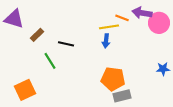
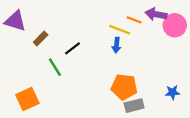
yellow line: (109, 27) -> (120, 30), turned 30
black line: (66, 44) -> (72, 48), turned -49
blue star: (163, 69) -> (173, 92), moved

